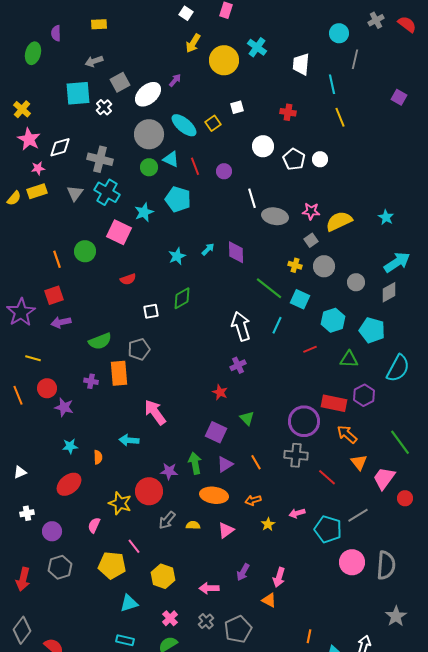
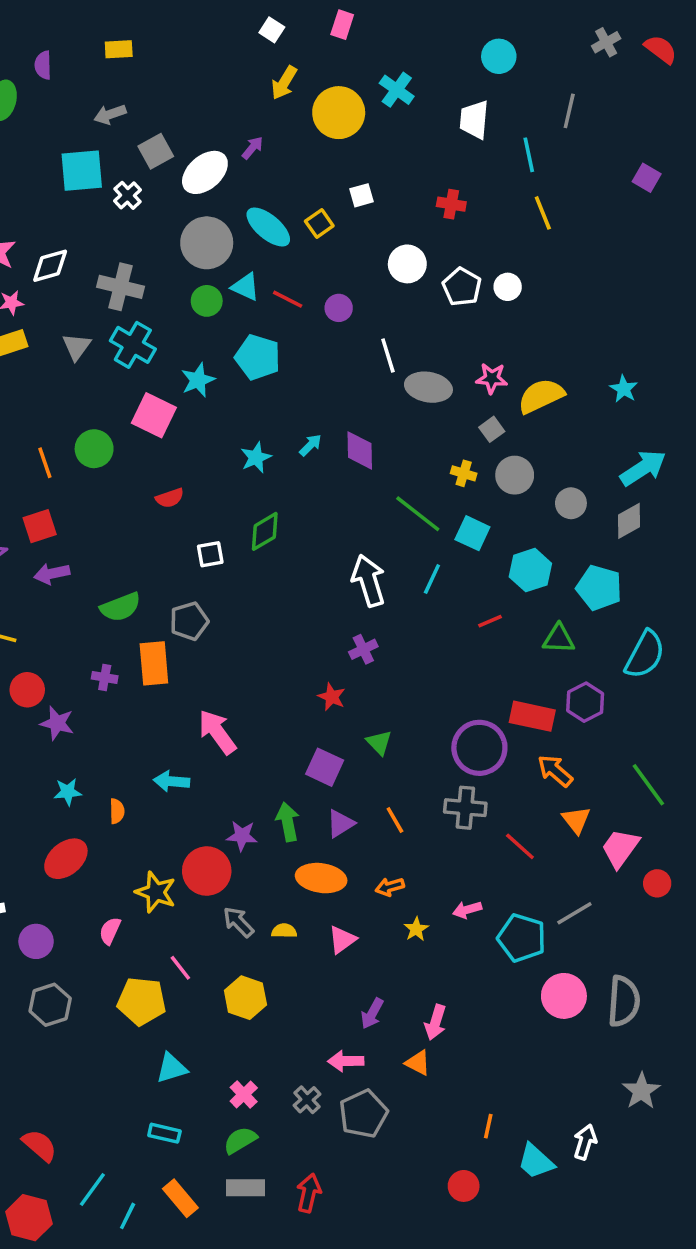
cyan circle: (339, 33) -> (499, 56), moved
red line: (195, 166) -> (288, 299), turned -42
gray arrow: (167, 520) -> (238, 922), turned 96
yellow hexagon: (163, 576) -> (245, 998), moved
pink arrow: (209, 588) -> (346, 1061), moved

